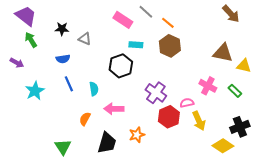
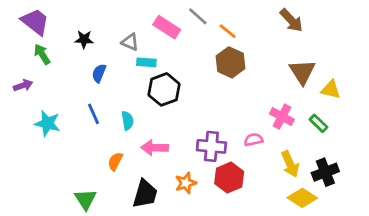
brown arrow: (231, 14) -> (291, 20), moved
gray triangle: (85, 39) -> (130, 42), moved
cyan rectangle: (136, 45) -> (146, 62), moved
brown triangle: (223, 53) -> (302, 72), turned 45
blue semicircle: (63, 59) -> (99, 73), moved, turned 120
purple arrow: (17, 63) -> (23, 85), turned -48
cyan star: (35, 91) -> (47, 123), turned -30
purple cross: (156, 93) -> (211, 146), moved, turned -30
red hexagon: (169, 117) -> (229, 178), moved
yellow arrow: (199, 121) -> (290, 164), moved

